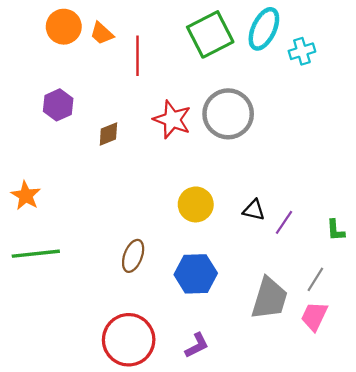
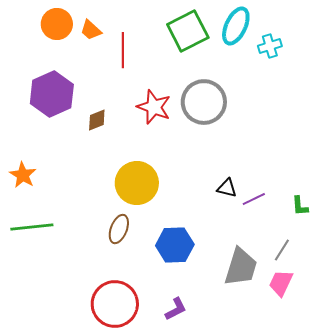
purple hexagon: (58, 105) -> (52, 94), size x1.6
yellow circle: (196, 204) -> (137, 183), moved, size x1.4
purple line: (284, 222) -> (254, 199), turned 30

